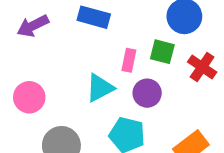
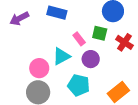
pink rectangle: (129, 60) -> (79, 39), turned -48
pink circle: (29, 97) -> (39, 68), moved

